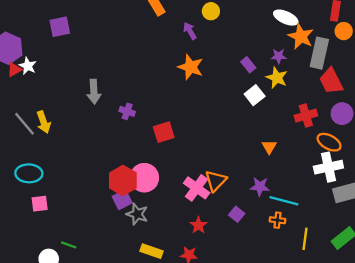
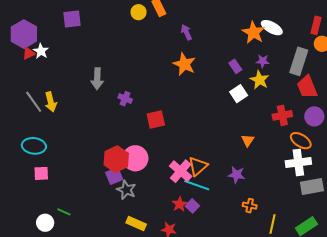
yellow circle: (211, 11) -> (139, 12), moved
orange star: (301, 36) -> (253, 32), moved
cyan line: (284, 201) -> (197, 185), moved
purple square: (237, 214) -> (192, 206), moved

